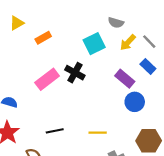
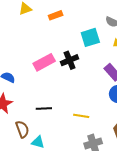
orange rectangle: (43, 38) -> (56, 15), moved
black cross: (75, 73) -> (70, 60), turned 30

